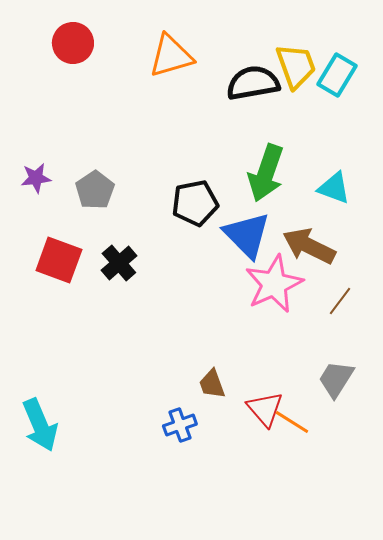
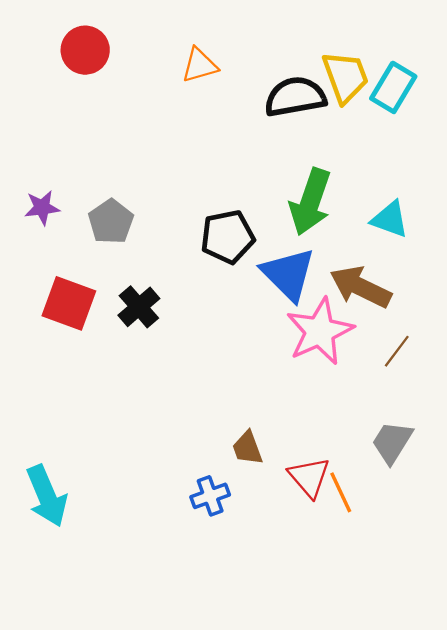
orange triangle: (171, 56) -> (200, 65), size x0.7
orange line: (292, 422) -> (341, 492), turned 33

